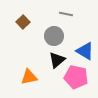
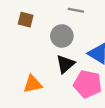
brown square: (23, 22) -> (26, 20), turned -32

